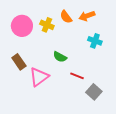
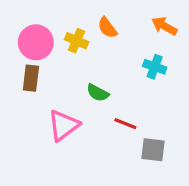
orange arrow: (87, 16) -> (164, 26), moved, turned 49
brown rectangle: (19, 62) -> (31, 78), moved, turned 42
gray square: (94, 92) -> (153, 150), turned -35

